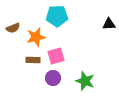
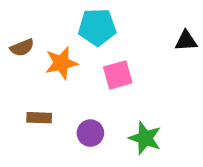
pink square: (56, 56) -> (118, 75), moved
brown rectangle: (33, 60) -> (39, 118), moved

